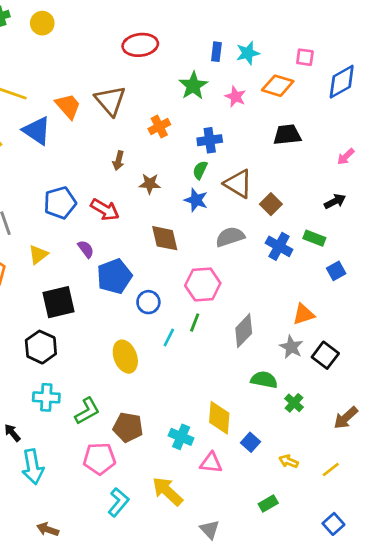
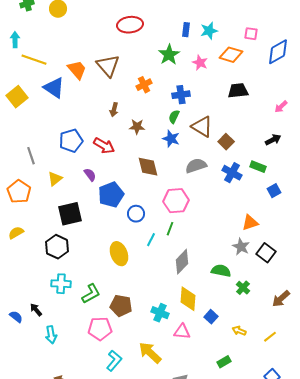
gray diamond: (244, 331) -> (182, 262), moved
cyan arrow: (33, 467) -> (51, 335), size x0.7

